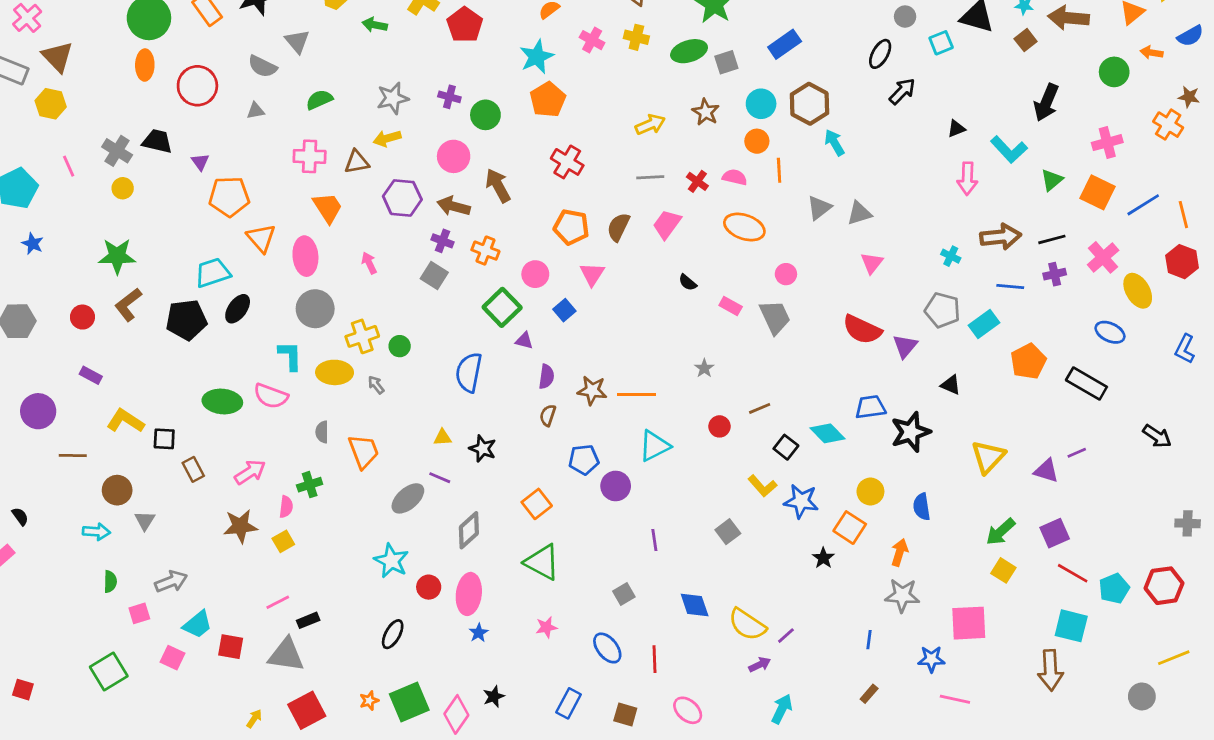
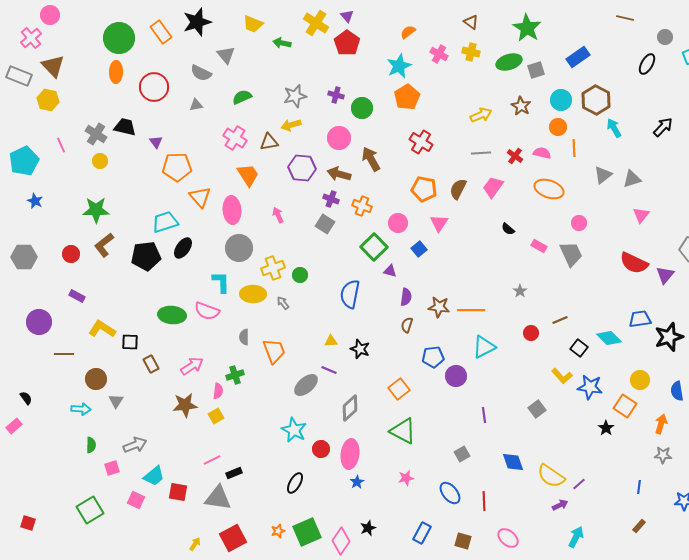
black arrow: (902, 91) -> (663, 127), moved
pink cross: (310, 156) -> (235, 138), turned 30
gray star: (902, 595) -> (663, 455), size x0.7

